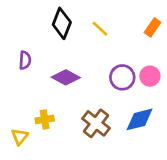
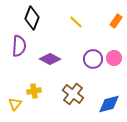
black diamond: (62, 23) -> (32, 18), moved
purple semicircle: (25, 60) -> (19, 46), size x1.5
blue diamond: (139, 119) -> (109, 104), moved

